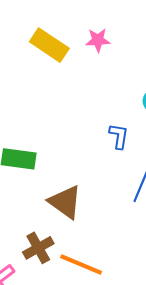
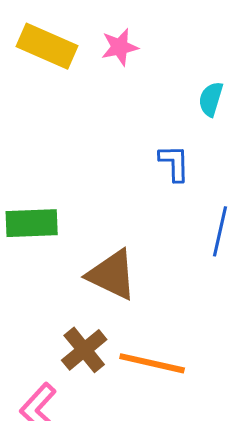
pink star: (98, 40) -> (120, 47), moved

